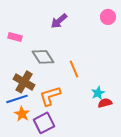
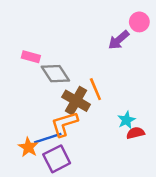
purple arrow: (59, 21) -> (119, 40), moved
pink rectangle: (15, 37) -> (31, 57), moved
brown cross: (24, 82) -> (76, 101), moved
blue line: (17, 99) -> (48, 138), moved

